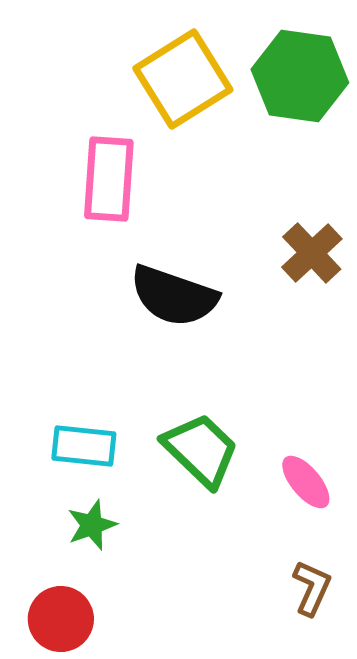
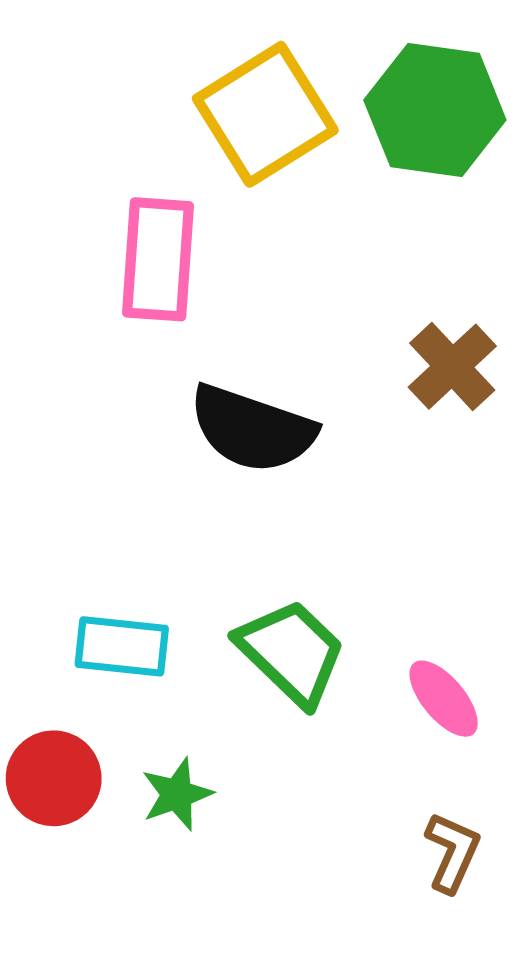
green star: (92, 525) -> (177, 794), moved
red circle: (61, 619) -> (54, 778), moved

